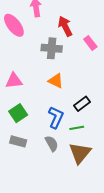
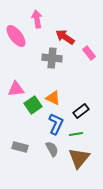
red arrow: (65, 26) -> (65, 37), turned -30
orange triangle: (56, 81) -> (53, 98), moved
green square: (18, 113) -> (33, 105), moved

